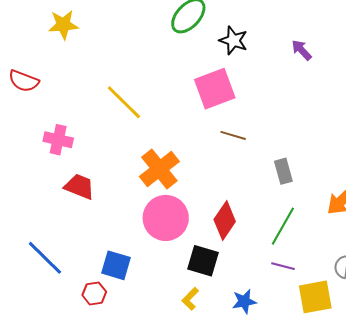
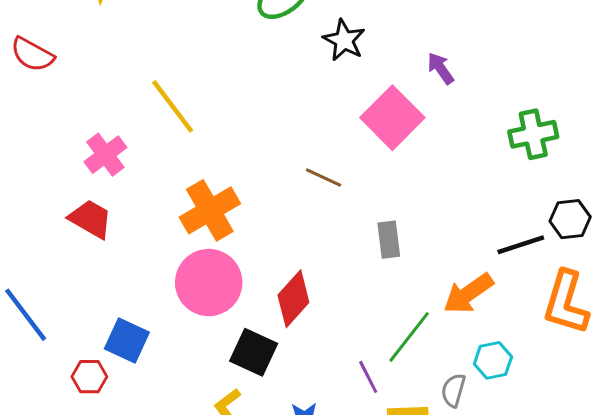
pink square: (215, 89) -> (392, 118), moved, turned -33
pink cross: (58, 140) -> (105, 155), moved, turned 32
green line: (283, 226) -> (409, 337), moved
purple line: (283, 266) -> (368, 377), turned 40

